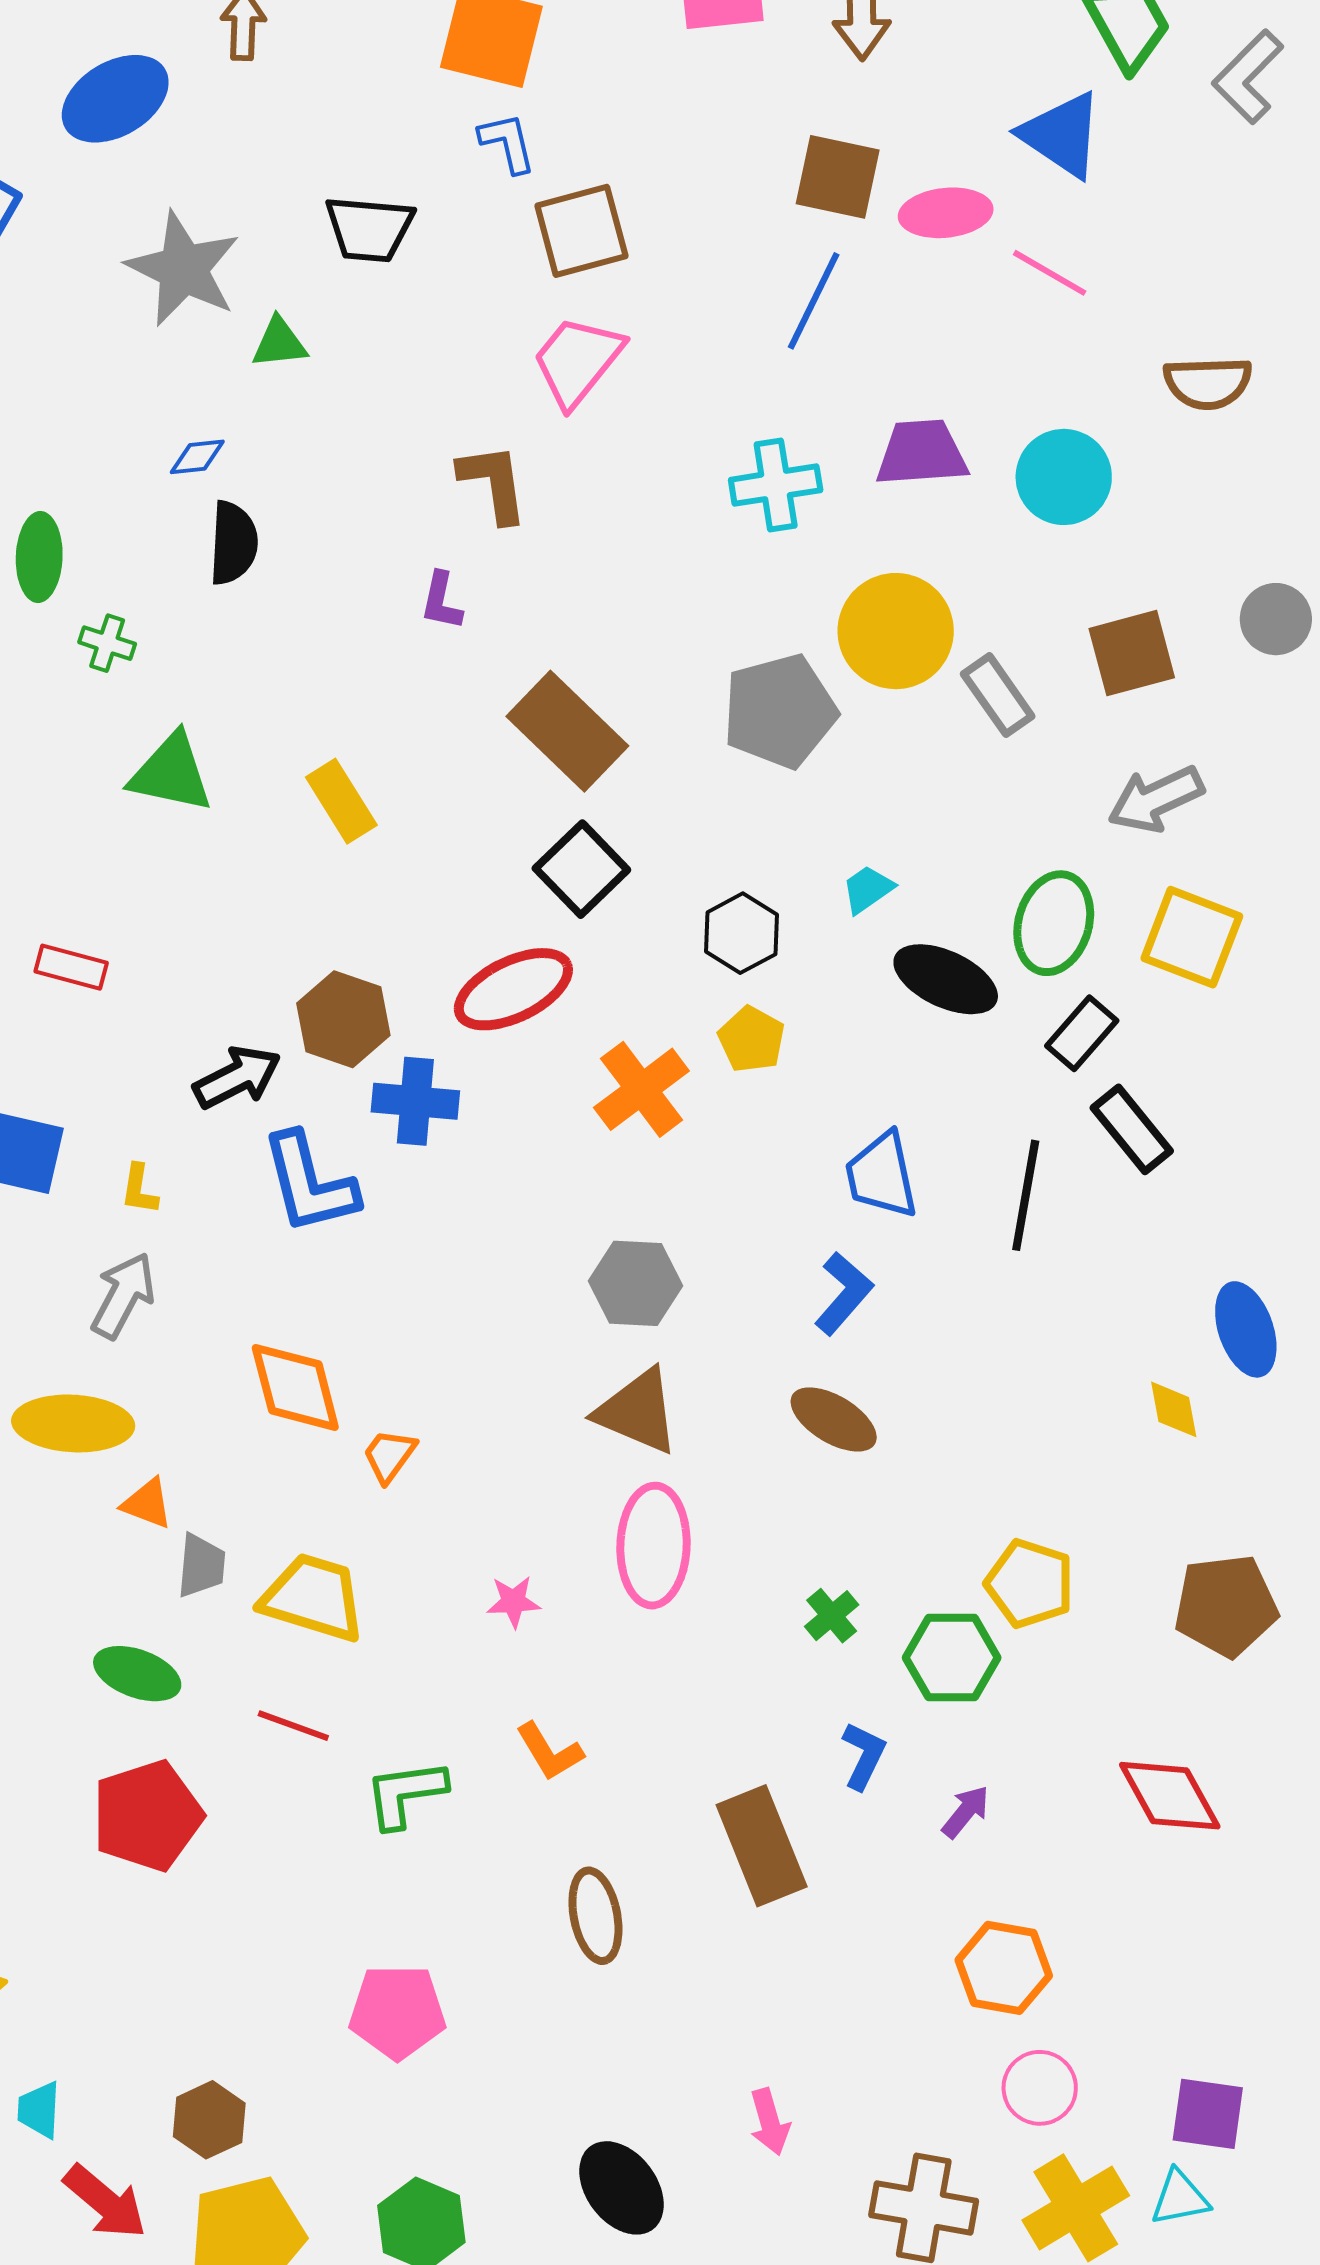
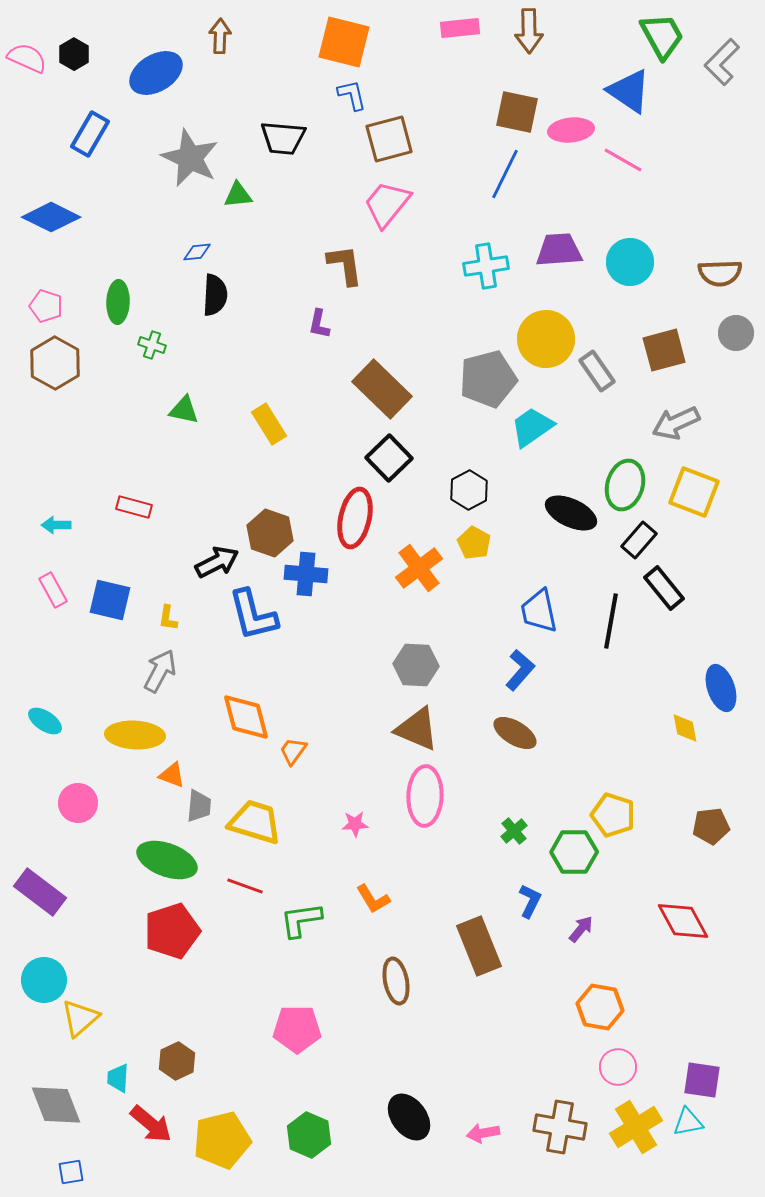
brown semicircle: (1208, 383) -> (720, 273), moved
green triangle: (171, 773) -> (184, 410), size x0.7
cyan trapezoid: (868, 889) -> (532, 427), moved, size x1.6
red ellipse: (513, 989) -> (355, 518), turned -52
brown pentagon: (1226, 1606) -> (711, 826), size x0.7
green ellipse: (137, 1674) -> (167, 860), size x1.4
brown hexagon: (209, 2120) -> (177, 1061), moved
pink arrow: (770, 2122) -> (483, 1133), moved, turned 96

